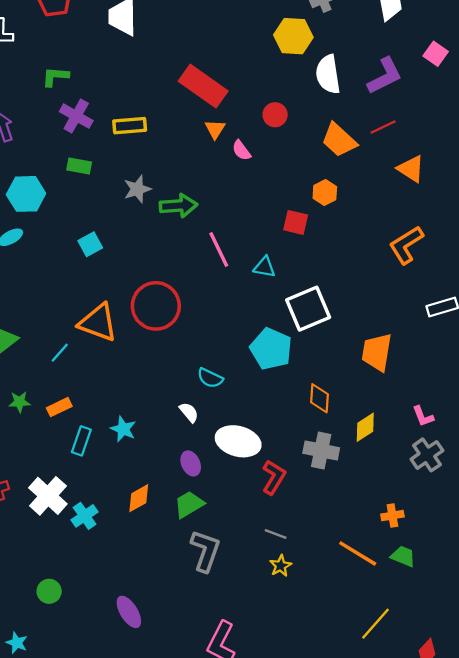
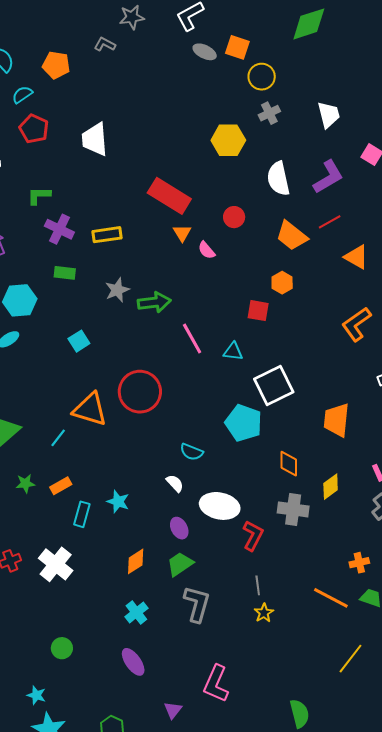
yellow hexagon: (293, 36) -> (228, 140), moved
cyan cross: (85, 516) -> (136, 612), moved
gray line: (276, 534) -> (258, 585), turned 66

